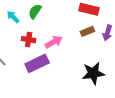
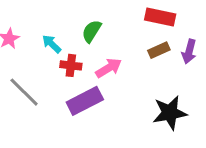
green semicircle: (35, 11) -> (92, 31), moved
cyan arrow: (13, 17) -> (52, 44), moved

